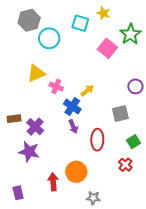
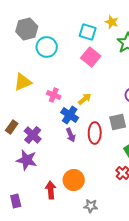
yellow star: (103, 13) -> (112, 22), moved
cyan square: (80, 23) -> (88, 32), moved
pink square: (107, 48) -> (91, 57), moved
yellow triangle: (36, 73) -> (23, 82), moved
brown rectangle: (14, 119) -> (12, 127), turned -48
red ellipse: (97, 140) -> (95, 133), moved

